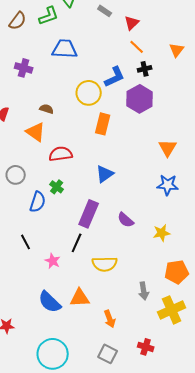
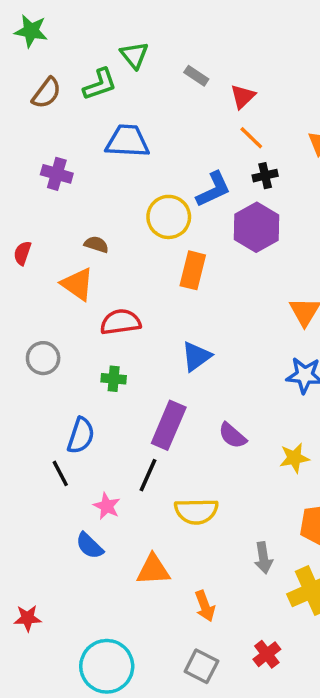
green cross: (57, 187) -> (114, 379), turned -32
blue semicircle: (38, 202) -> (81, 436), moved
blue semicircle: (50, 302) -> (90, 546), moved, size x0.7
red cross: (146, 347) -> (267, 654), turned 35

